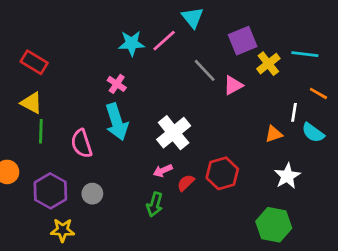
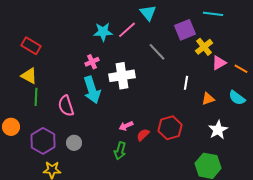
cyan line: (305, 54) -> (213, 14), moved
pink cross: (117, 84) -> (92, 62), turned 32
pink triangle: (233, 85) -> (219, 63), moved
white line: (294, 112) -> (186, 83), moved
white cross: (174, 133) -> (122, 76), moved, turned 30

